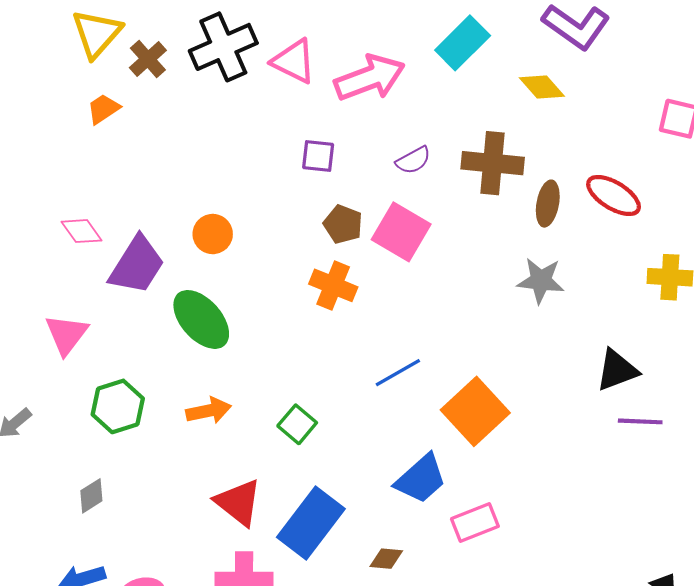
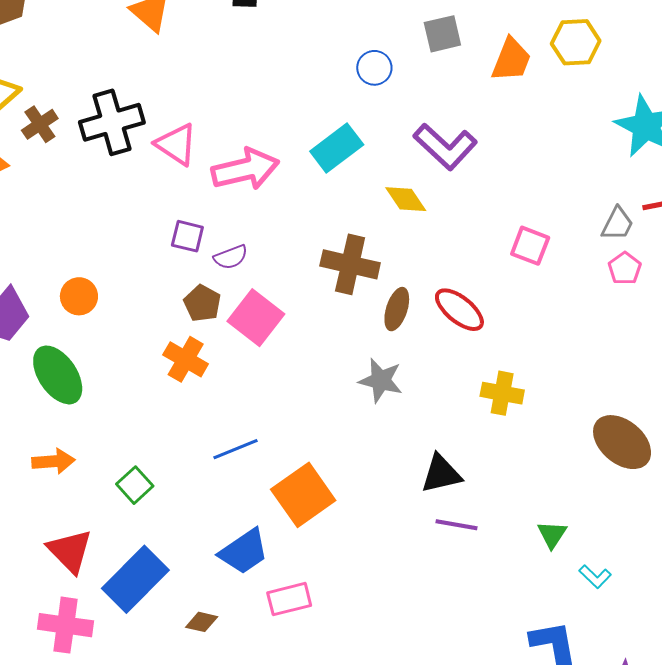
purple semicircle: (413, 160) -> (231, 257), moved

